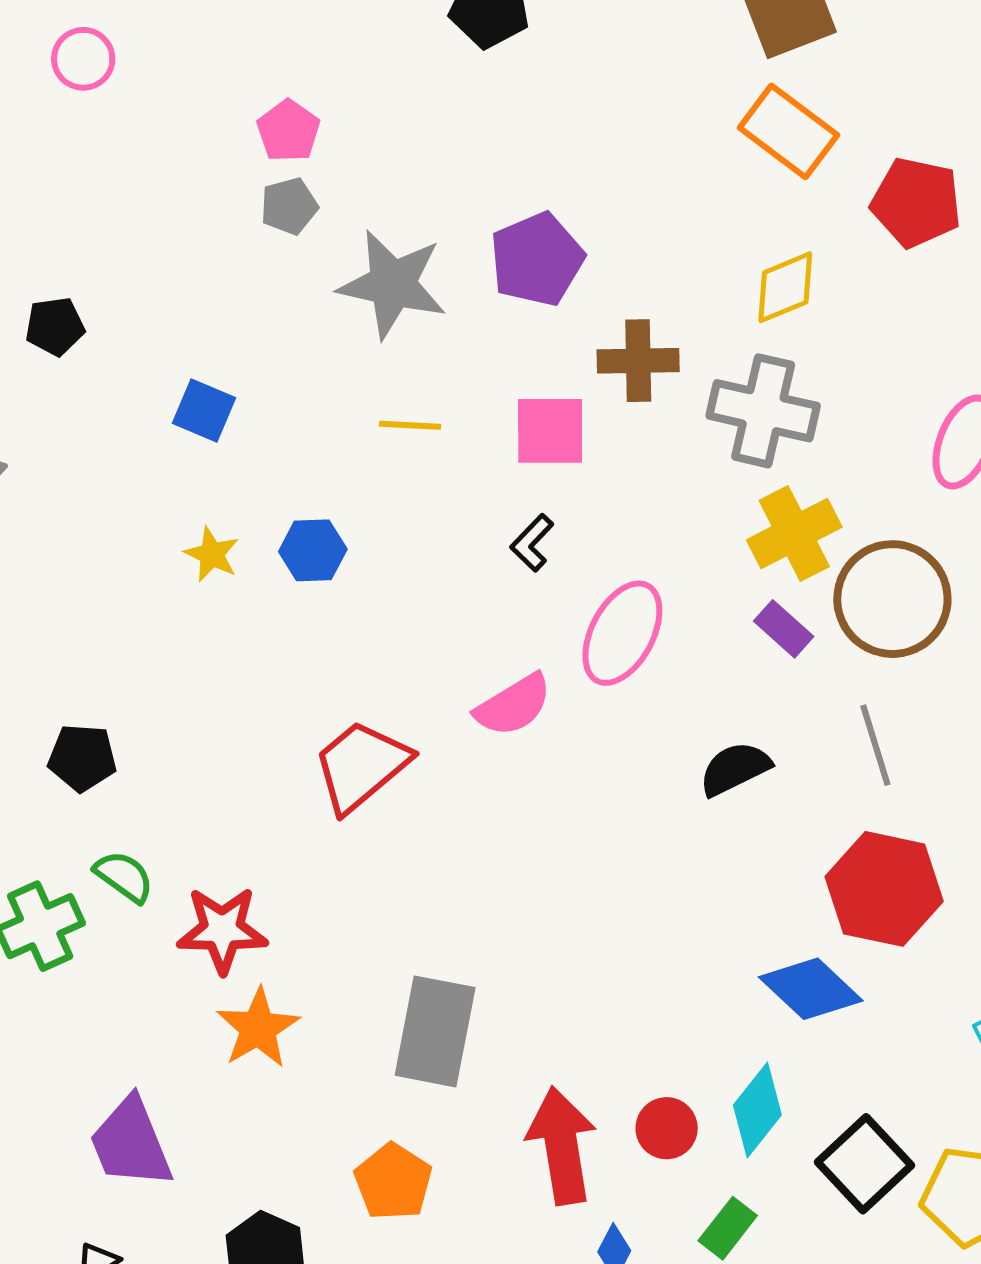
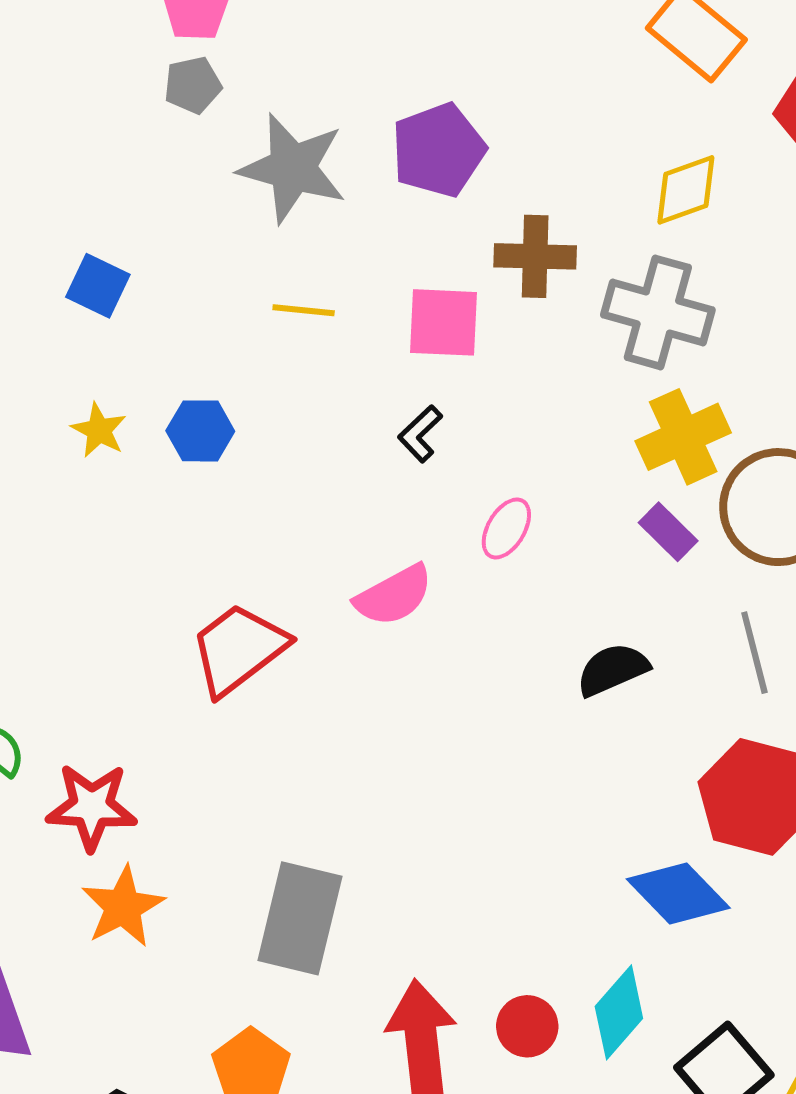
pink ellipse: (622, 633) -> (506, 528), size x0.6

